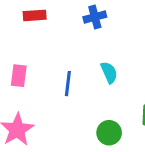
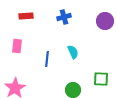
pink rectangle: (19, 76) -> (17, 46), moved

